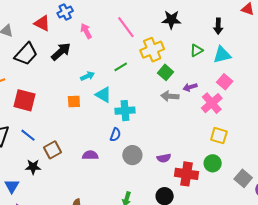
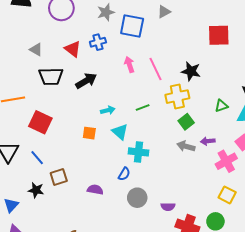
black star: (171, 20) -> (191, 71), moved
pink arrow: (86, 31) -> (129, 64), moved
black trapezoid: (26, 54) -> (51, 76), turned 35

